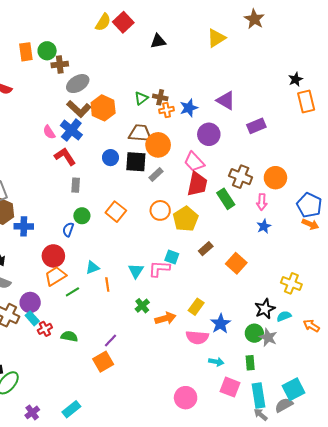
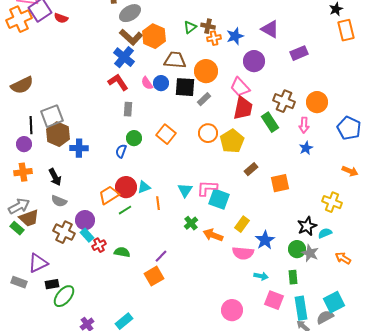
pink semicircle: (49, 132) -> (147, 83), moved
brown trapezoid: (140, 133) -> (175, 60), moved
orange arrow: (310, 224) -> (350, 171), moved
red circle: (53, 256) -> (126, 187), moved
cyan square: (172, 257) -> (219, 199), moved, size x1.5
orange square: (236, 263) -> (280, 183), turned 36
orange arrow: (165, 318) -> (213, 235), turned -144
orange arrow: (311, 326) -> (343, 258), moved

